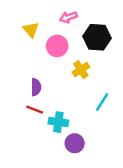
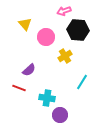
pink arrow: (68, 17) -> (64, 11), moved
purple semicircle: (36, 87) -> (29, 70), turned 48
red line: (35, 110) -> (19, 88), moved

